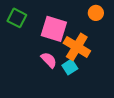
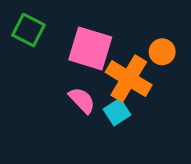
orange circle: (96, 13) -> (162, 52), moved

